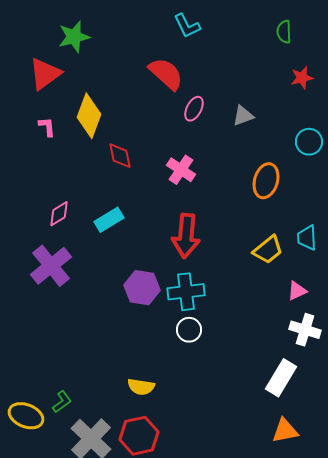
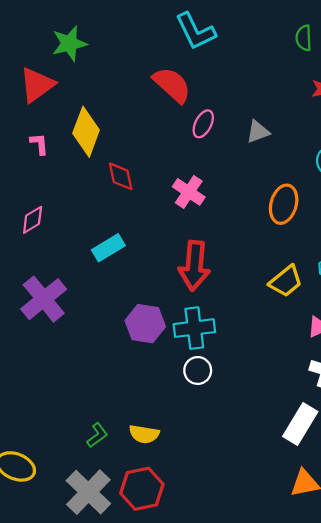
cyan L-shape: (187, 26) -> (195, 31), size x1.4
pink diamond: (59, 214) -> (33, 220), moved
green L-shape: (62, 402) -> (97, 435), moved

